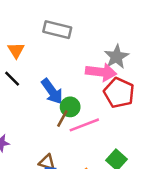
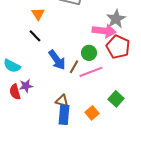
blue arrow: (52, 91) -> (57, 60), moved
green circle: (70, 107) -> (89, 53), moved

